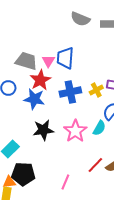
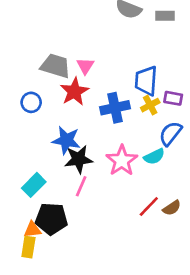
blue trapezoid: (65, 58) -> (146, 81), moved
blue star: (34, 99) -> (66, 140), moved
cyan semicircle: (99, 128) -> (154, 156), turned 35
pink line: (65, 182) -> (81, 186), moved

